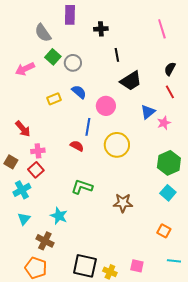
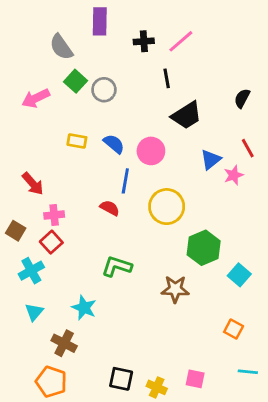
pink line: (162, 29) -> (181, 41), moved, turned 66
blue semicircle: (79, 92) -> (114, 144), moved
red line: (170, 92) -> (248, 148), moved
yellow rectangle: (54, 99) -> (77, 141), turned 32
green hexagon: (169, 163) -> (204, 248), moved
black square: (85, 266) -> (121, 379), size x0.7

